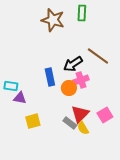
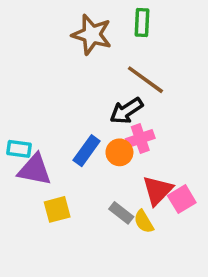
brown line: (98, 56) -> (145, 80), moved
blue rectangle: (50, 77) -> (87, 151), moved, turned 48
purple triangle: (20, 98) -> (35, 170), size x1.5
red triangle: (80, 114) -> (158, 190), moved

